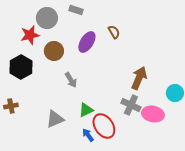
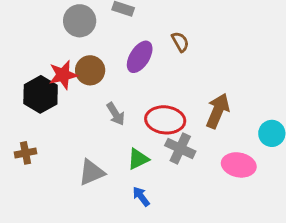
red star: (30, 35) -> (63, 75), moved
gray cross: (131, 105) -> (180, 148), moved
red ellipse: (104, 126) -> (165, 120), moved, turned -50

